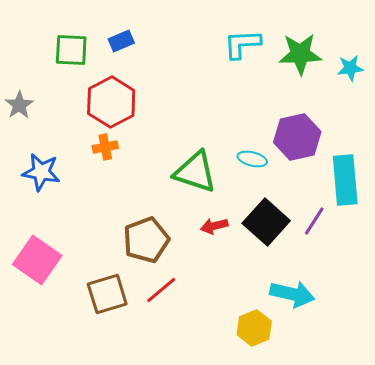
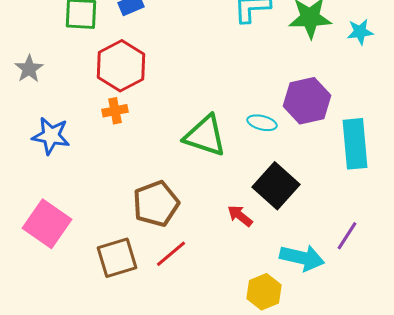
purple line: (314, 221) -> (347, 236), moved
red arrow: (214, 226) -> (240, 216), moved, turned 52

